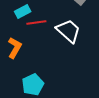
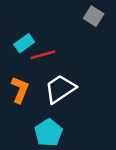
white trapezoid: (68, 31) -> (60, 89), moved, turned -68

